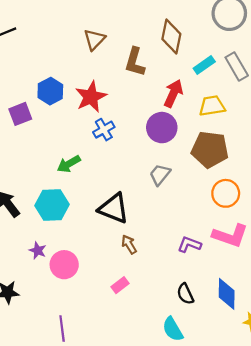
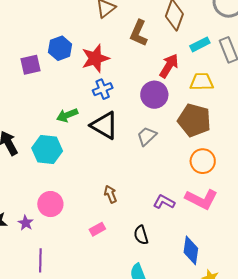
black triangle: (114, 208) -> (104, 125), moved
purple star: (38, 250) -> (26, 223), moved
black semicircle: (185, 294) -> (141, 235), moved

